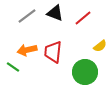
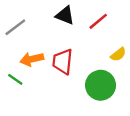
gray line: (27, 16) -> (15, 27), moved

